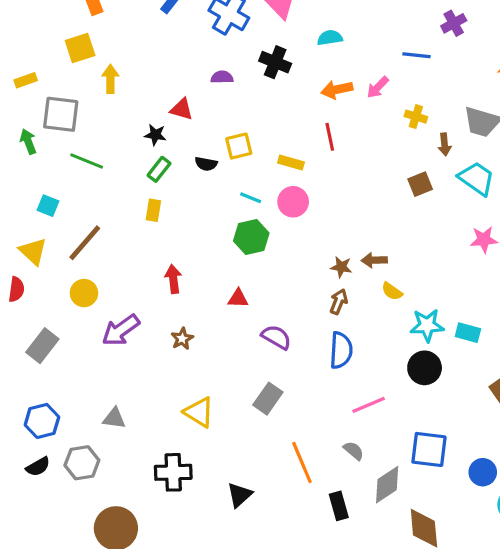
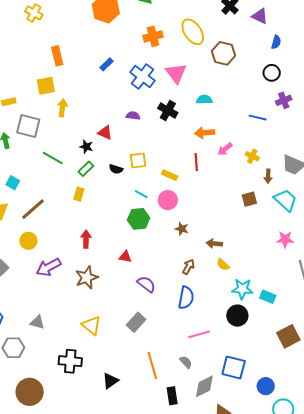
pink arrow: (378, 87) -> (225, 149), moved
green line: (87, 161) -> (53, 158), moved
brown star: (341, 267) -> (182, 229), moved
brown star: (182, 339) -> (87, 278), size x1.6

